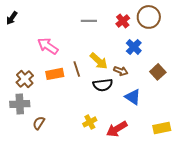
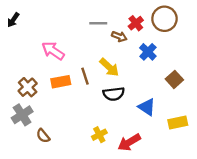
brown arrow: (121, 71) -> (119, 36), moved
gray cross: (20, 104) -> (22, 115), turned -30
brown semicircle: (39, 123) -> (43, 136), turned -72
yellow rectangle: (162, 128) -> (178, 123), moved

